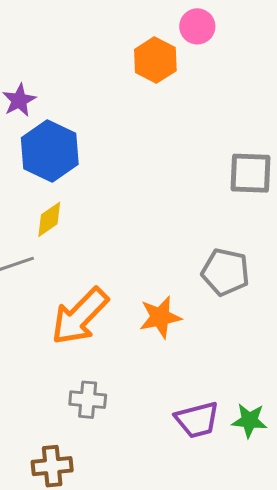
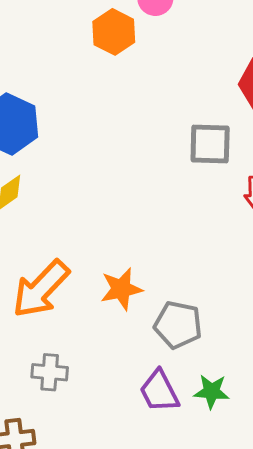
gray pentagon: (226, 272) -> (178, 325), moved
purple trapezoid: (197, 420) -> (159, 391), turned 78

